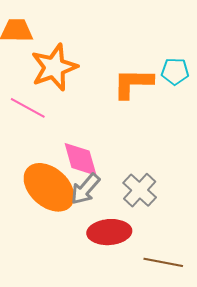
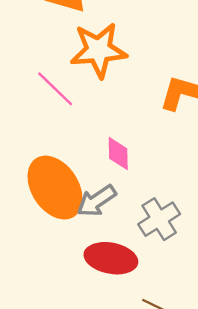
pink diamond: (81, 159) -> (118, 153), moved, size x0.7

